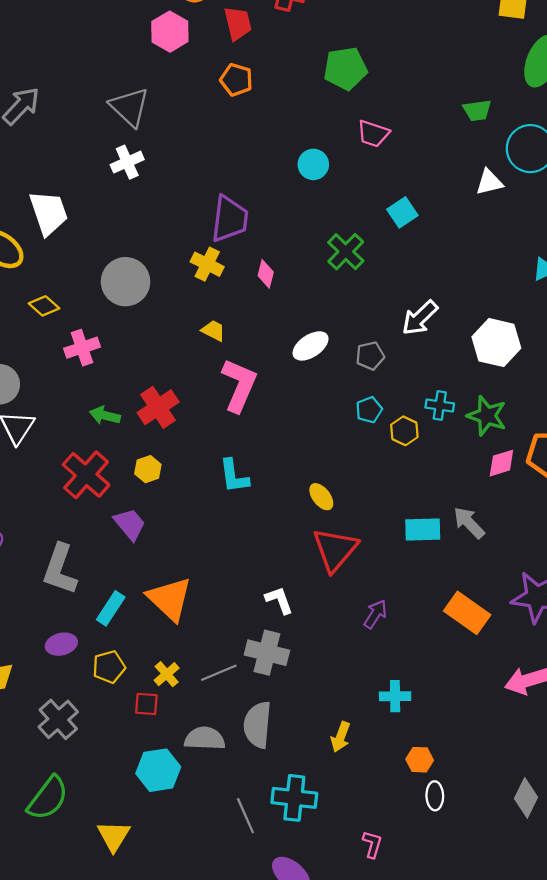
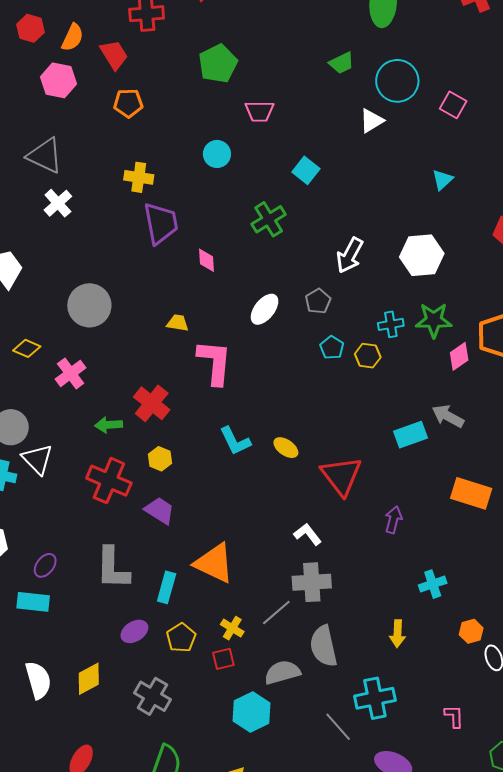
green cross: (346, 252) -> (269, 219), turned 32
yellow cross: (207, 264) -> (139, 177), moved
yellow ellipse: (321, 497) -> (286, 448), moved

